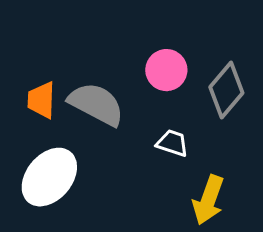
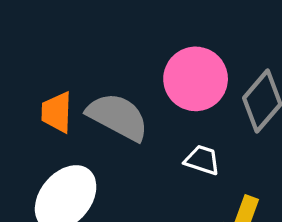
pink circle: (166, 70) -> (196, 79), size x1.4

